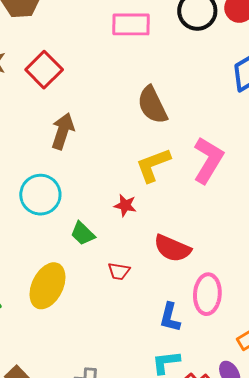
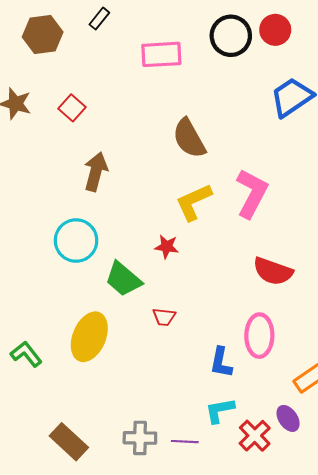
red square: (44, 70) -> (72, 108), size x0.7
green trapezoid: (83, 234) -> (123, 279), size x1.4
red semicircle: (172, 248) -> (273, 271), moved

